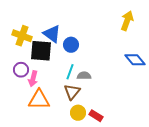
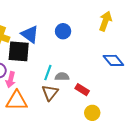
blue circle: (71, 45) -> (63, 31), moved
yellow circle: (78, 113) -> (92, 113), moved
red rectangle: (96, 116) -> (82, 90), moved

